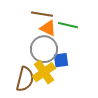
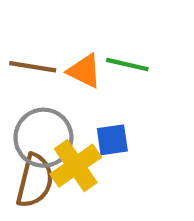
brown line: (42, 14) -> (33, 67), moved
gray circle: (44, 49) -> (43, 138), moved

